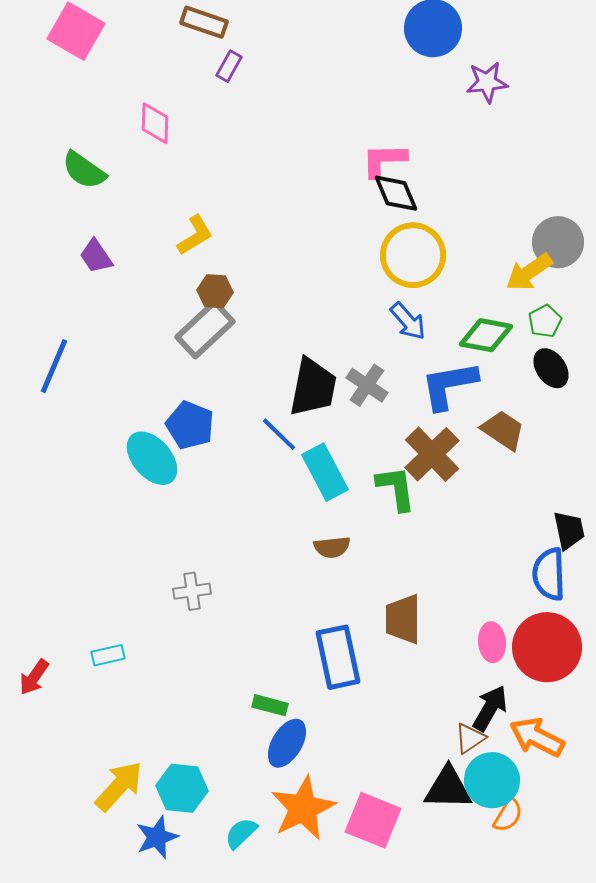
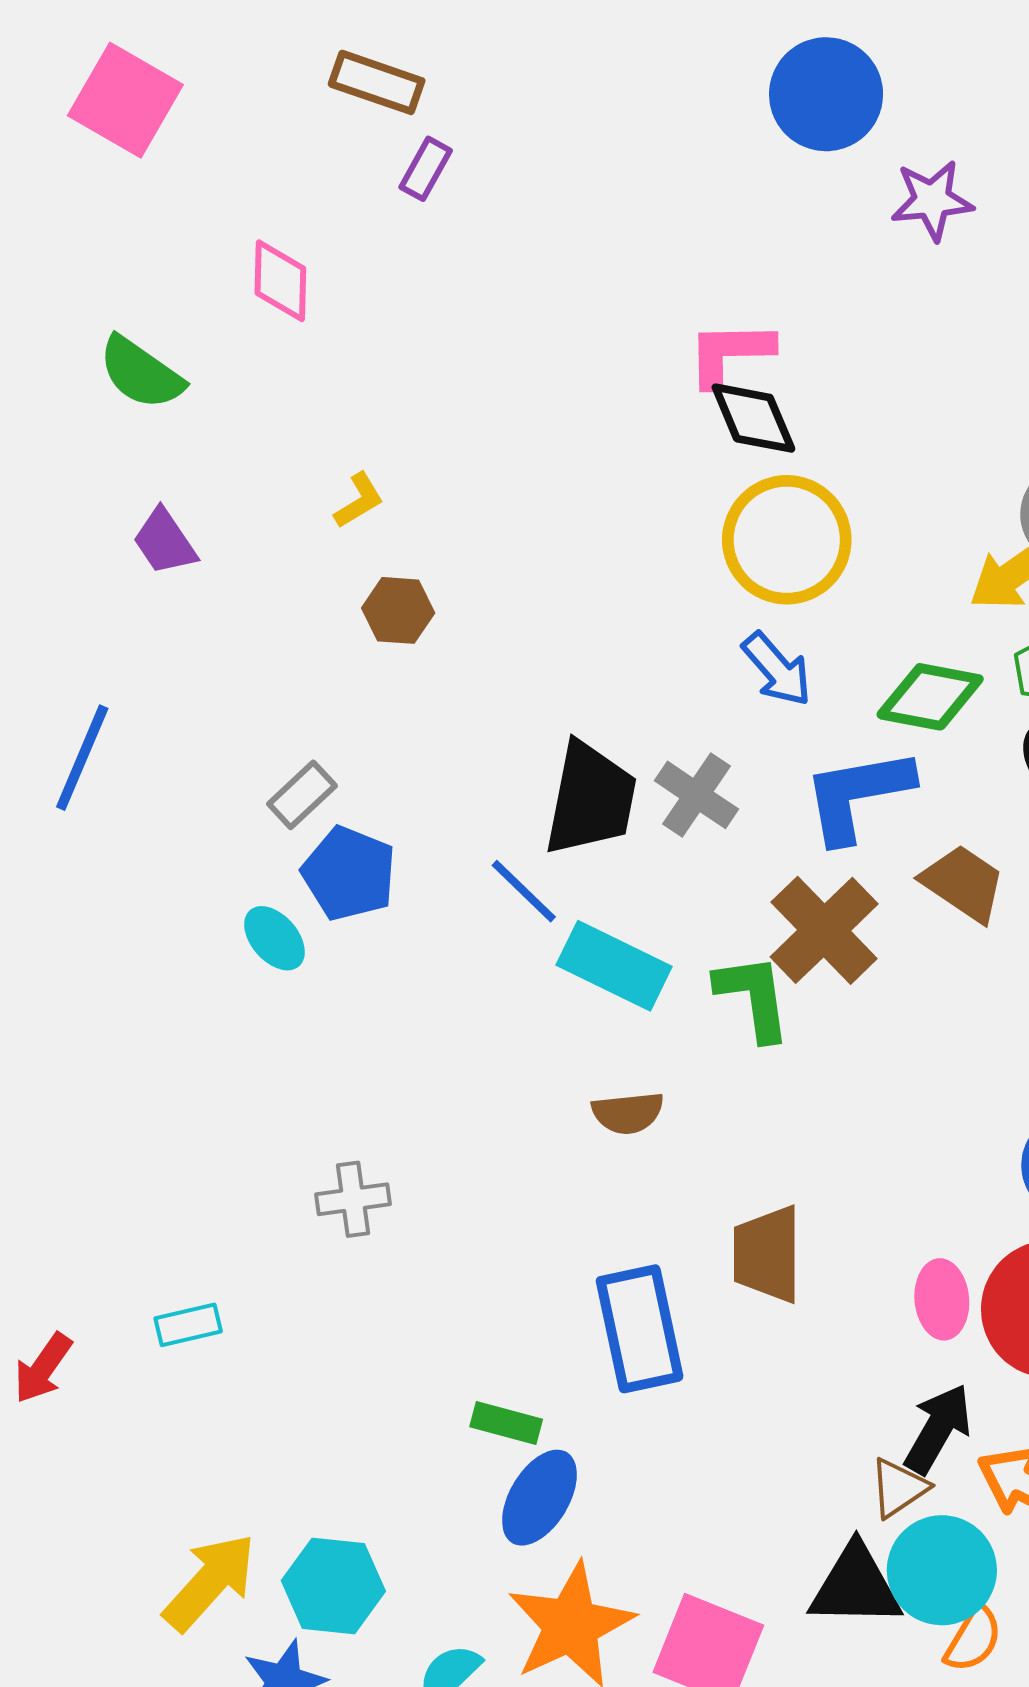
yellow L-shape: (195, 235) -> (359, 501), size x0.7
gray rectangle: (205, 329) -> (302, 795), moved, size x0.6
cyan ellipse: (152, 458) -> (274, 938), size x0.6
cyan rectangle: (325, 472) -> (614, 966), turned -36

